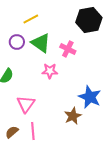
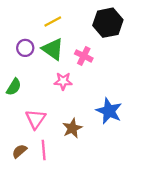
yellow line: (31, 19) -> (53, 22), moved
brown star: (73, 116) -> (72, 128), moved

